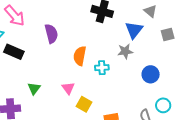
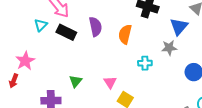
black rectangle: (14, 52) -> (66, 32), moved
orange semicircle: (80, 56) -> (125, 34), moved

